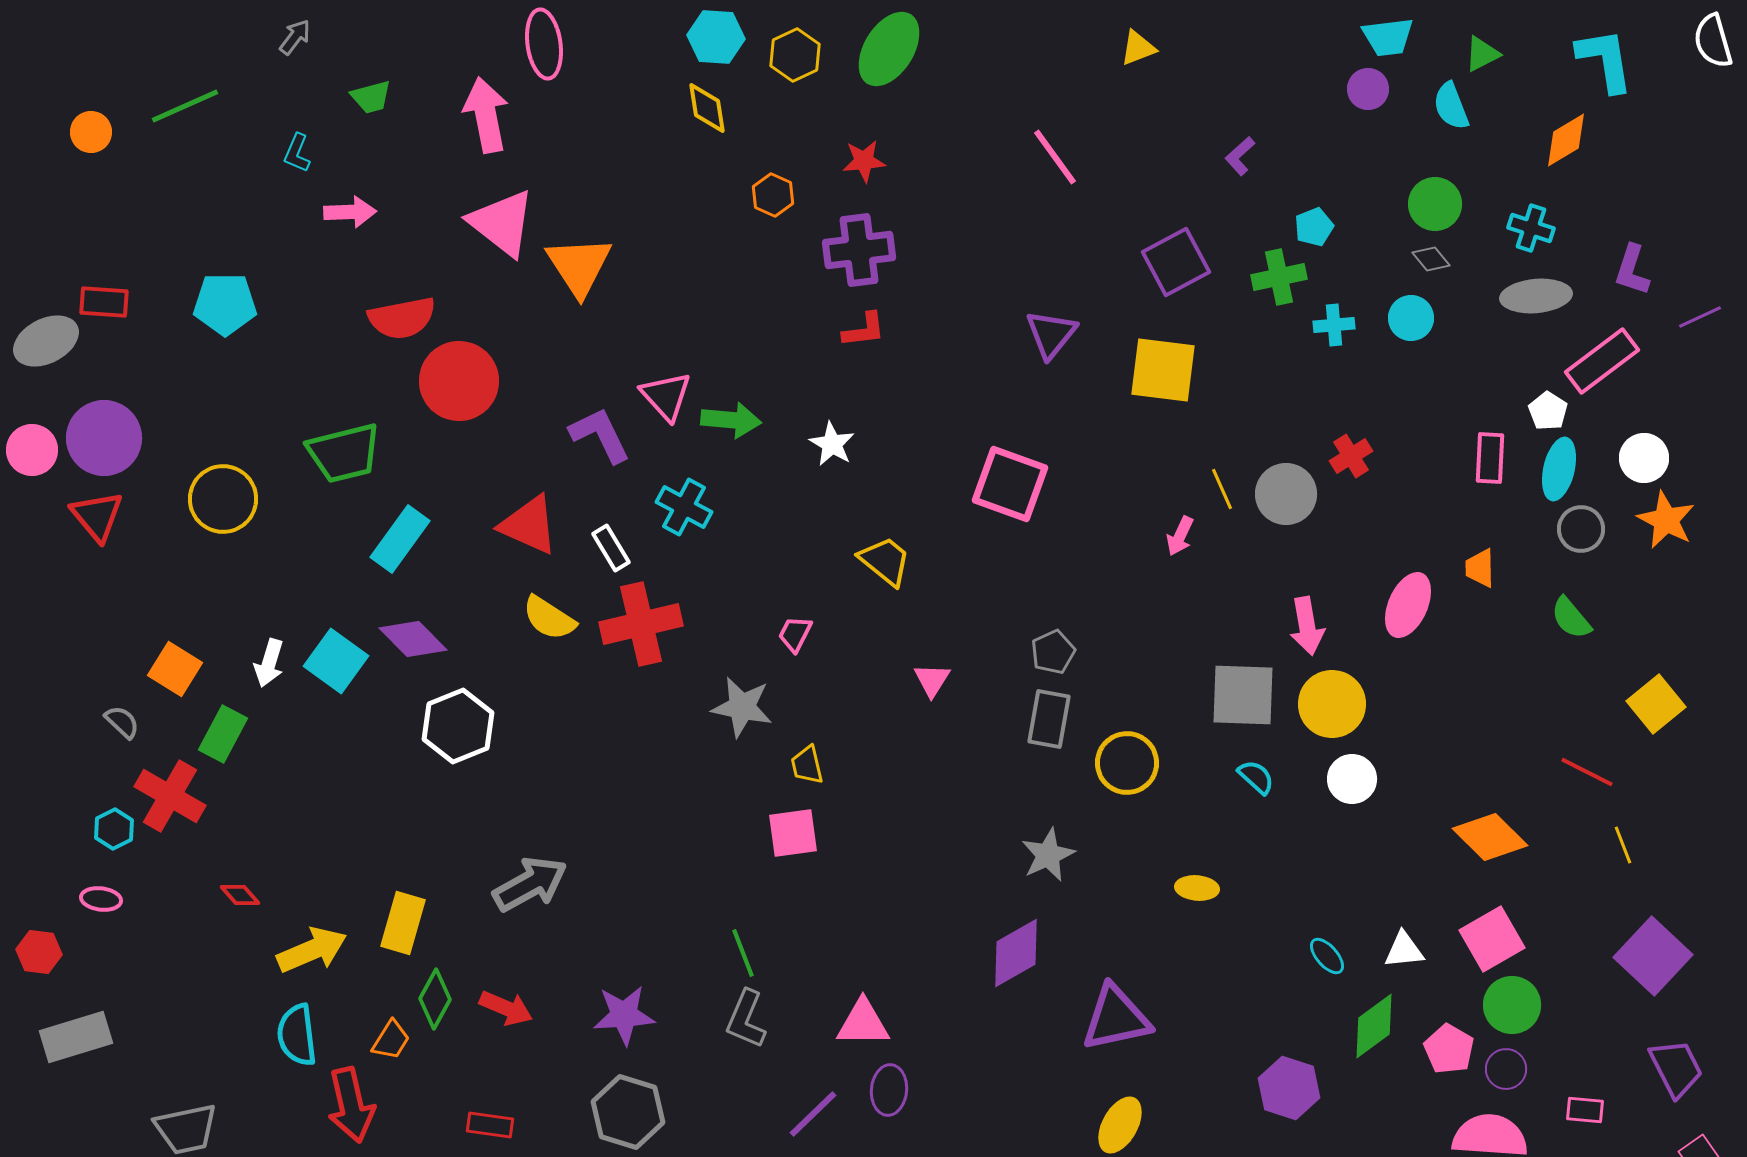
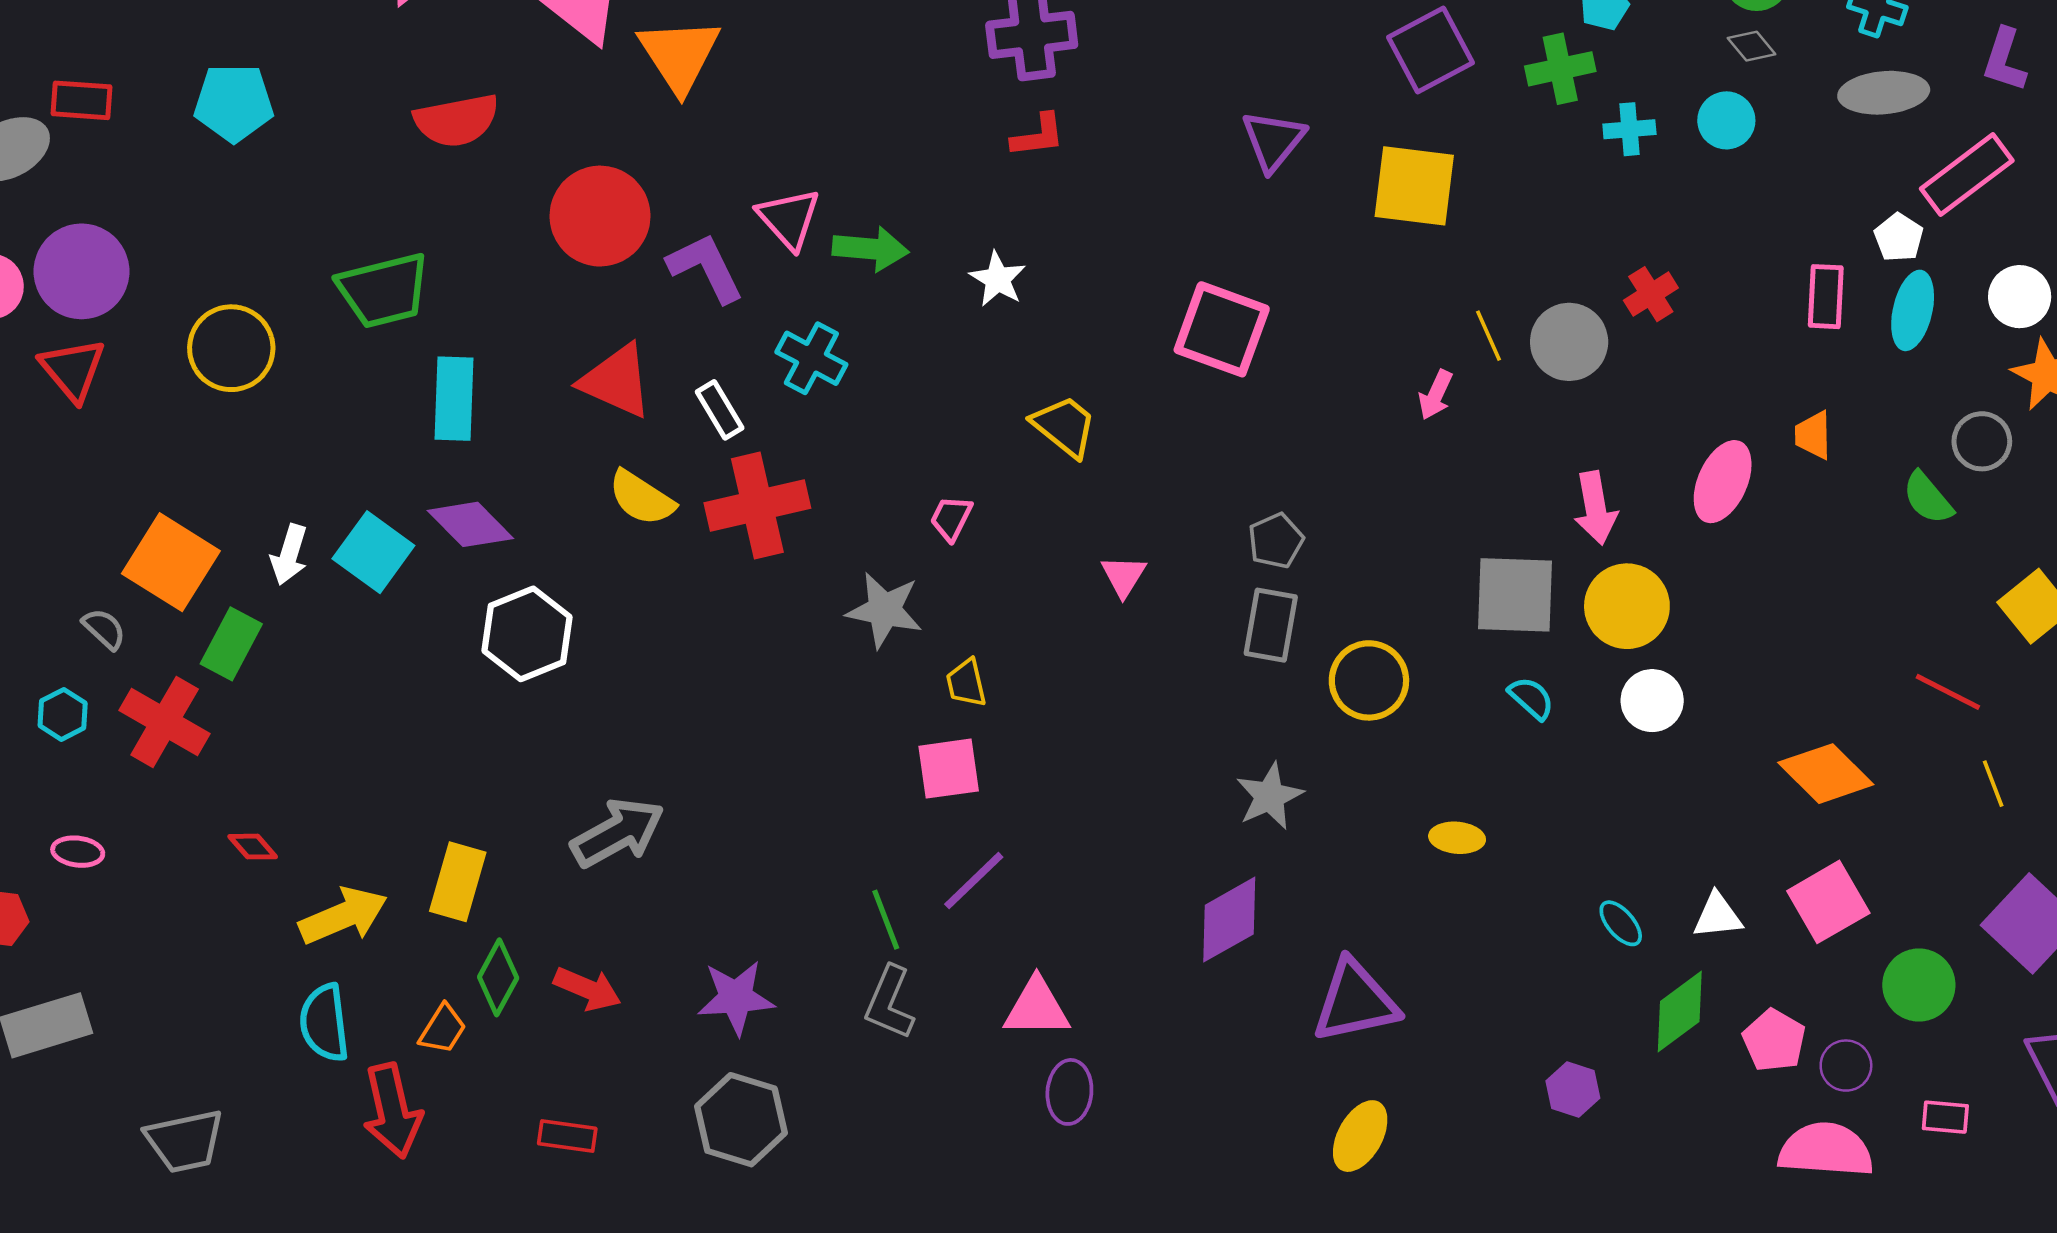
red circle: (459, 381) -> (600, 216), moved
gray circle: (1581, 529) -> (1982, 441), moved
cyan rectangle: (400, 539) -> (454, 399), turned -34
orange square: (175, 669) -> (171, 562), size x1.4
cyan hexagon: (114, 829) -> (63, 714), moved
green circle: (1512, 1005) -> (1919, 985), moved
purple hexagon: (1289, 1088) -> (1573, 1089), size x0.7
purple line: (813, 1114) -> (974, 881), moved

